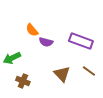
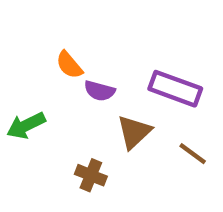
brown triangle: (62, 74) -> (134, 132), moved, turned 30
brown cross: (23, 81) -> (91, 175), moved

